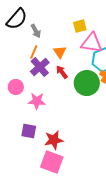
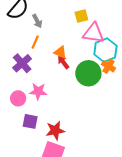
orange triangle: (60, 52) -> (60, 52), moved, turned -32
purple cross: (40, 67) -> (22, 63), moved
pink circle: (16, 87) -> (18, 98), moved

